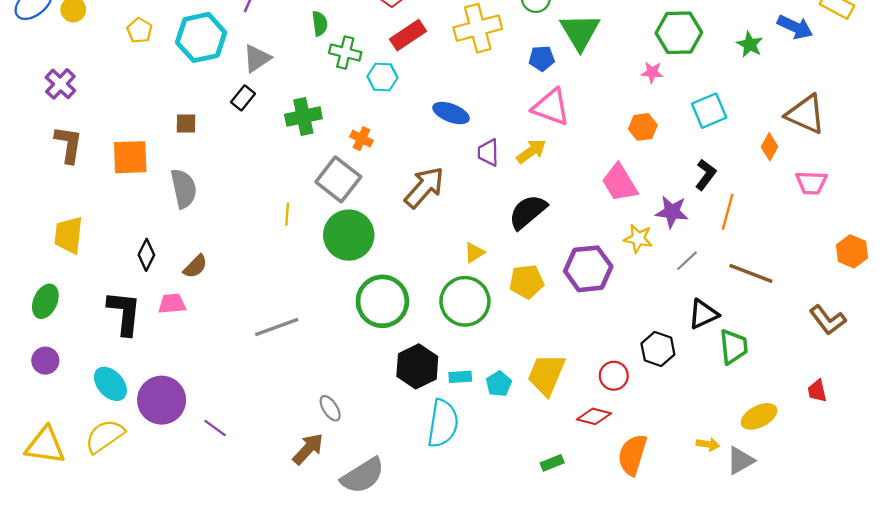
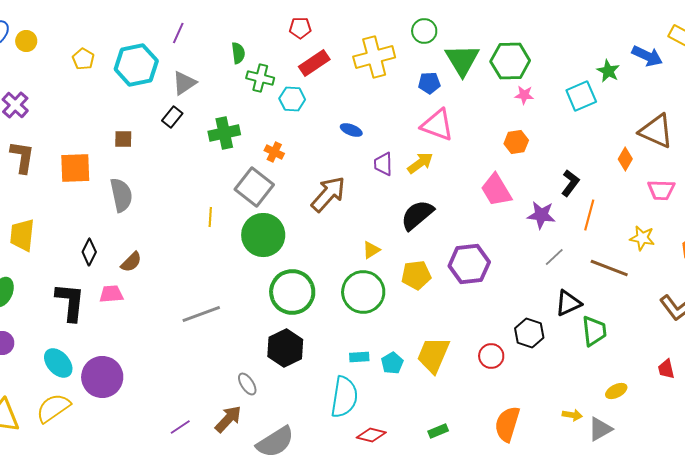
green hexagon: (679, 33) -> (510, 61), moved
cyan square: (709, 111) -> (581, 96), moved
blue ellipse: (451, 113) -> (351, 130), size x0.7
yellow star: (638, 239) -> (642, 238), moved
black hexagon: (417, 366) -> (285, 348), moved
red diamond: (594, 416) -> (371, 435), moved
yellow ellipse: (759, 416) -> (616, 391), size x0.7
purple line: (215, 428) -> (180, 427), moved, turned -70

